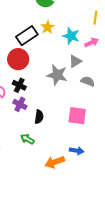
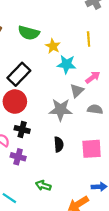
yellow star: (48, 27) -> (53, 46), moved
pink arrow: (92, 42) -> (93, 77), moved
purple cross: (20, 104) -> (18, 157), moved
black semicircle: (39, 117) -> (59, 144), moved

